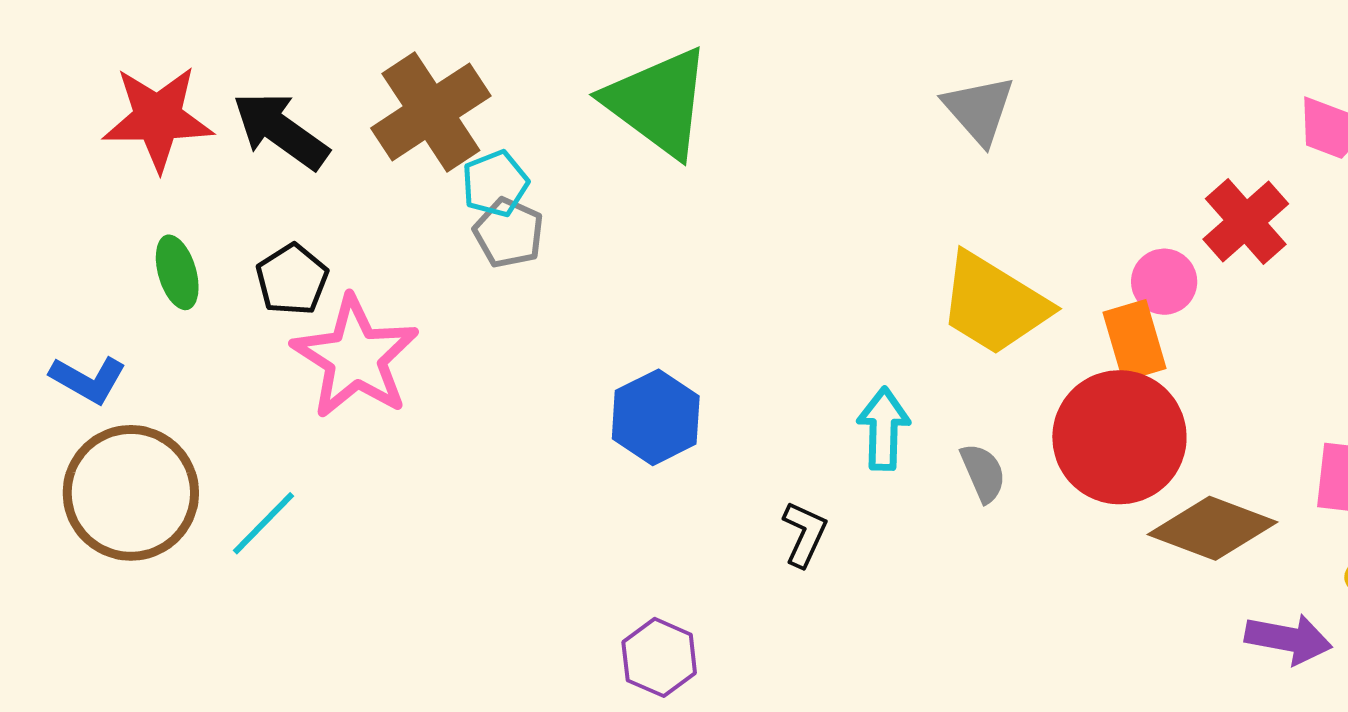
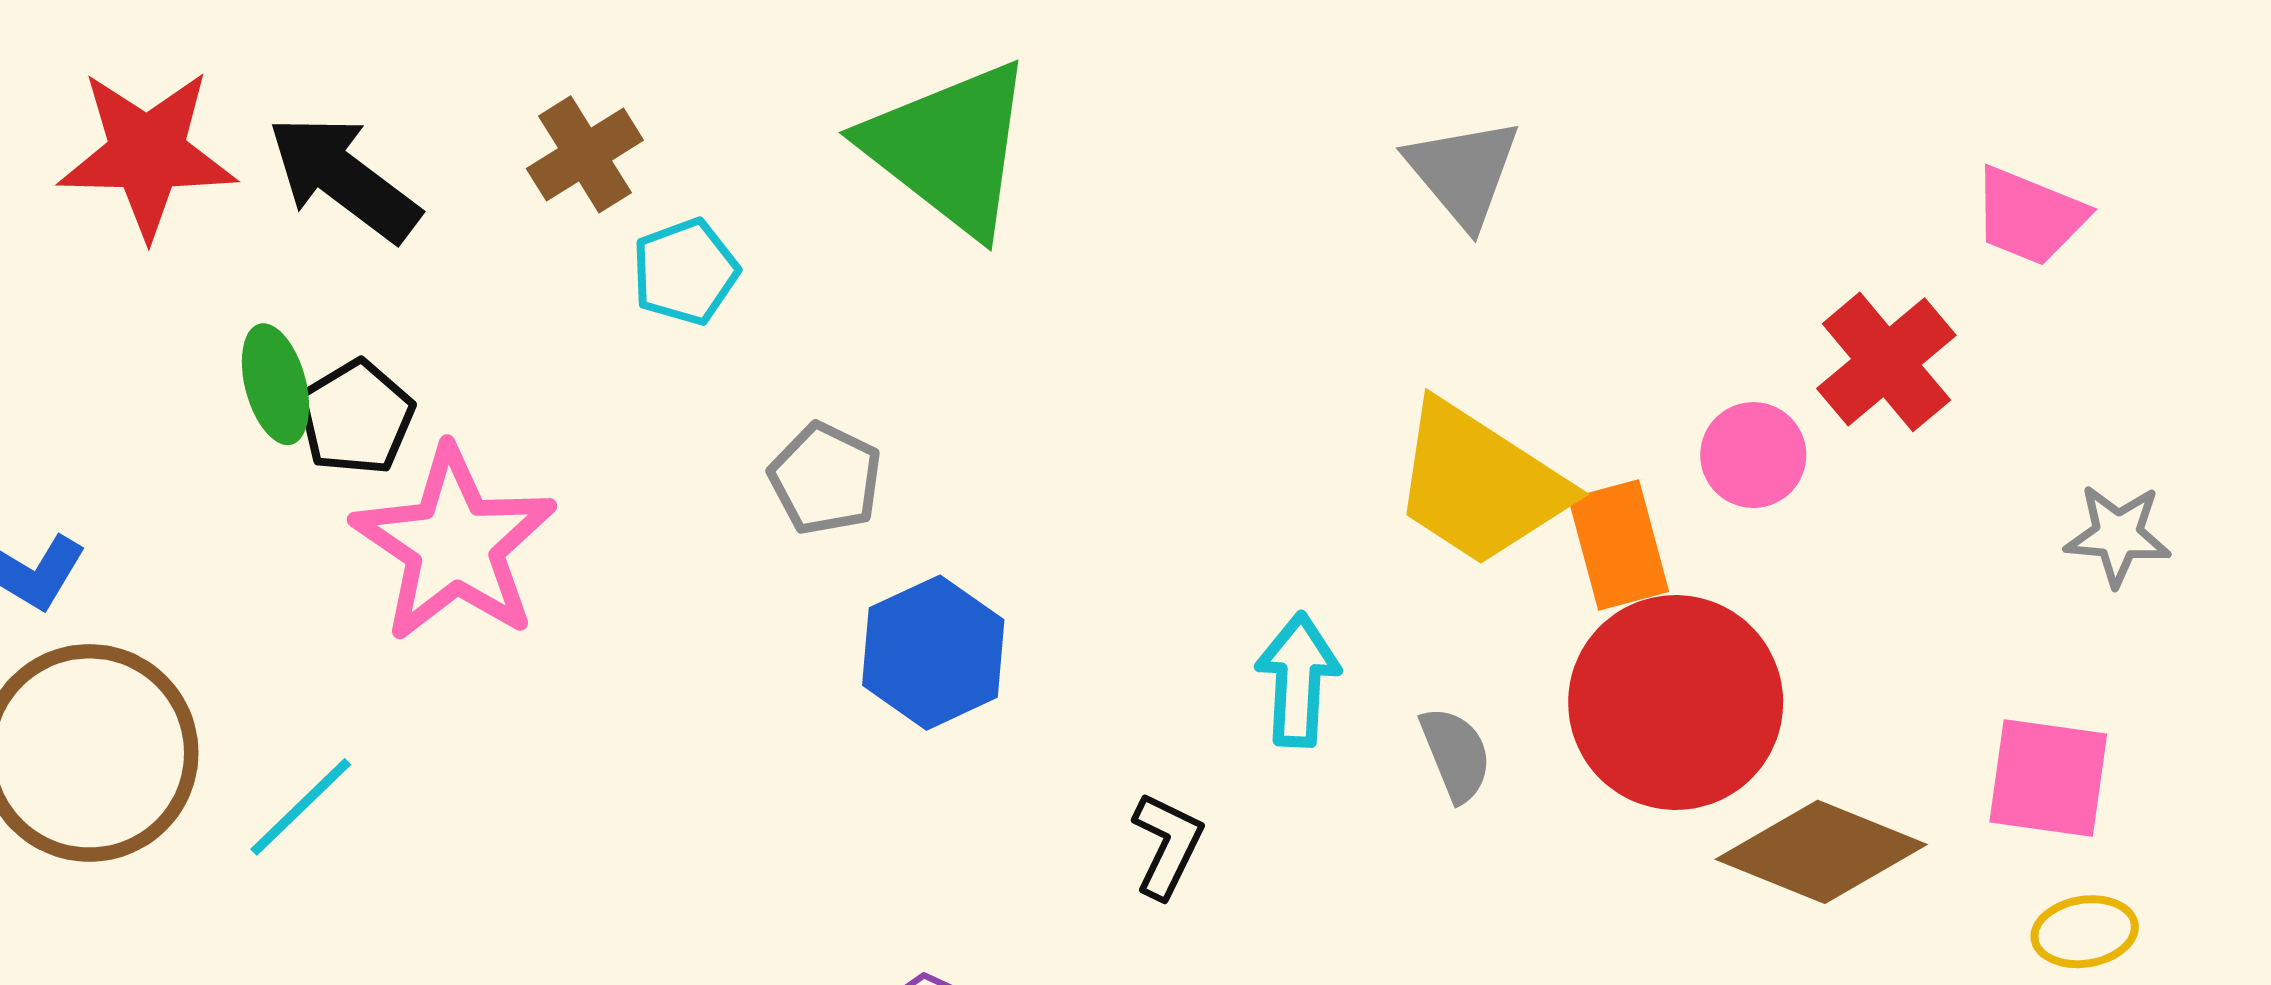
brown cross: (431, 112) -> (585, 154), size x0.6
gray pentagon: (509, 233) -> (825, 479), moved
green ellipse: (177, 272) -> (275, 384), moved
orange rectangle: (1134, 340) -> (1619, 545), moved

